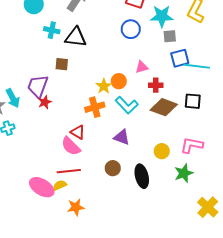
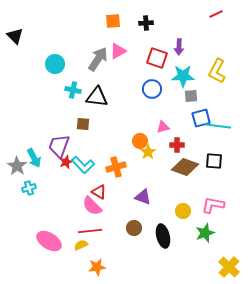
yellow star: (104, 86) -> (148, 152), moved
cyan L-shape: (127, 105) -> (83, 165), moved
pink ellipse: (42, 187) -> (49, 241), moved

